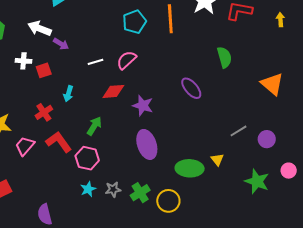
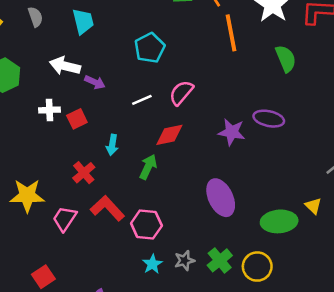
cyan pentagon: (134, 22) -> (150, 48), moved
green semicircle: (224, 57) -> (286, 59), moved
purple ellipse: (191, 88) -> (269, 119), turned -30
purple star: (143, 106) -> (232, 132), moved
green arrow: (94, 126) -> (148, 167), moved

